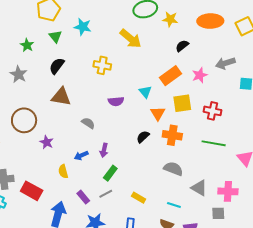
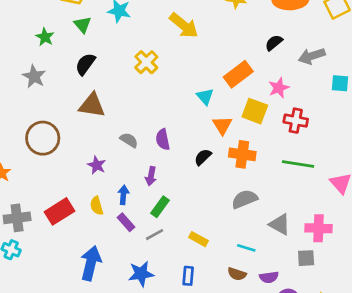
black semicircle: (182, 46) -> (274, 43), moved
yellow cross: (102, 65) -> (146, 62), turned 36
pink star: (200, 75) -> (279, 88), moved
purple semicircle: (116, 101) -> (163, 139), moved, turned 84
yellow square: (182, 103) -> (255, 111), turned 30
purple star: (47, 142) -> (97, 165), moved
blue arrow: (81, 155) -> (123, 195), moved, turned 120
gray semicircle: (173, 169) -> (244, 199), turned -42
red rectangle: (32, 191) -> (60, 211), moved, turned -60
purple rectangle: (83, 197) -> (126, 222), moved

